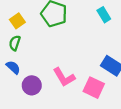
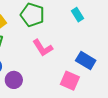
pink L-shape: (64, 77) -> (43, 48), moved

